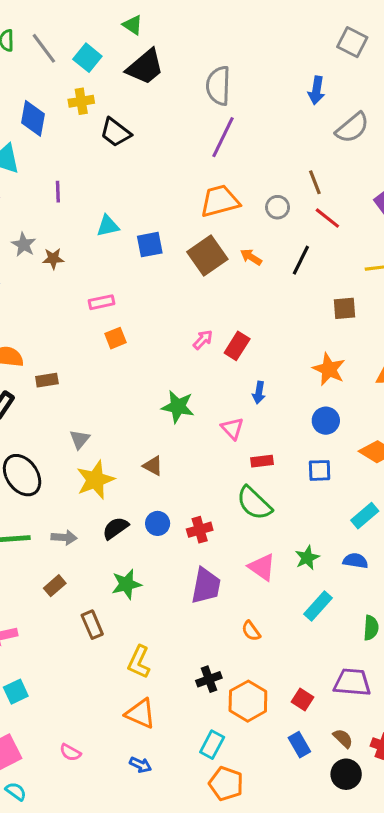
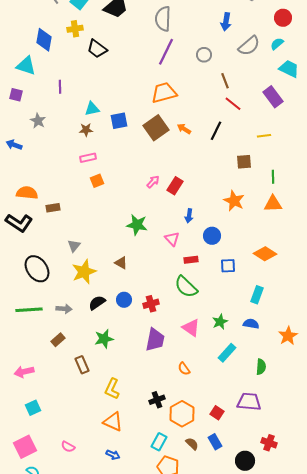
gray circle: (278, 207) -> (204, 55), moved
brown star: (53, 259) -> (86, 130), moved
blue circle: (326, 421) -> (212, 236), moved
cyan rectangle: (365, 516) -> (257, 295), turned -30
brown semicircle: (343, 738) -> (192, 444), moved

